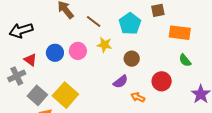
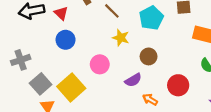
pink circle: (78, 51) -> (100, 64), moved
red triangle: (30, 60) -> (61, 13), moved

